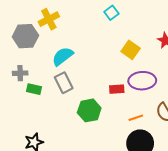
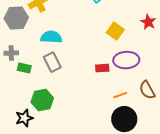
cyan semicircle: (63, 56) -> (51, 37), turned 40
green hexagon: (89, 110) -> (42, 100), moved

